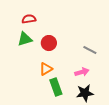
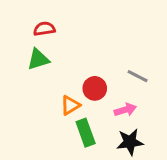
red circle: (49, 43) -> (95, 88), moved

